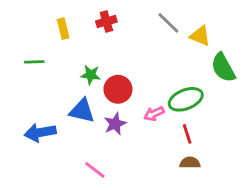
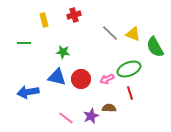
gray line: (168, 23) -> (110, 33), moved
yellow triangle: (200, 36) -> (133, 34), moved
red circle: (118, 89) -> (81, 79), moved
purple star: (115, 124) -> (91, 116), moved
brown semicircle: (190, 163) -> (109, 108), moved

